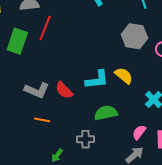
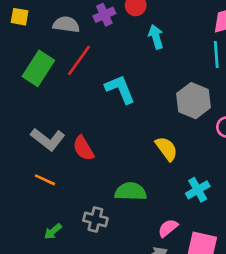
cyan L-shape: (97, 80) -> (120, 89), moved, turned -120

